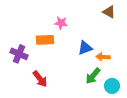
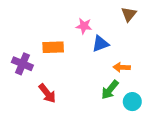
brown triangle: (109, 12) -> (129, 14), turned 40
pink star: (61, 23) -> (84, 26), moved
blue triangle: (85, 48) -> (100, 44), moved

